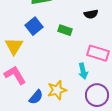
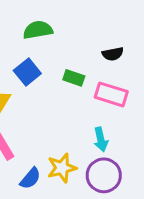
pink rectangle: (98, 53) -> (111, 94), moved
purple circle: (97, 95) -> (104, 175), moved

